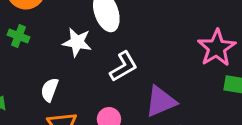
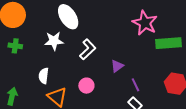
purple triangle: (161, 101) -> (117, 66), size x0.6

